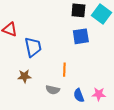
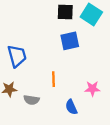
gray semicircle: (53, 90) -> (31, 100), moved
pink star: (99, 94) -> (92, 89), moved

